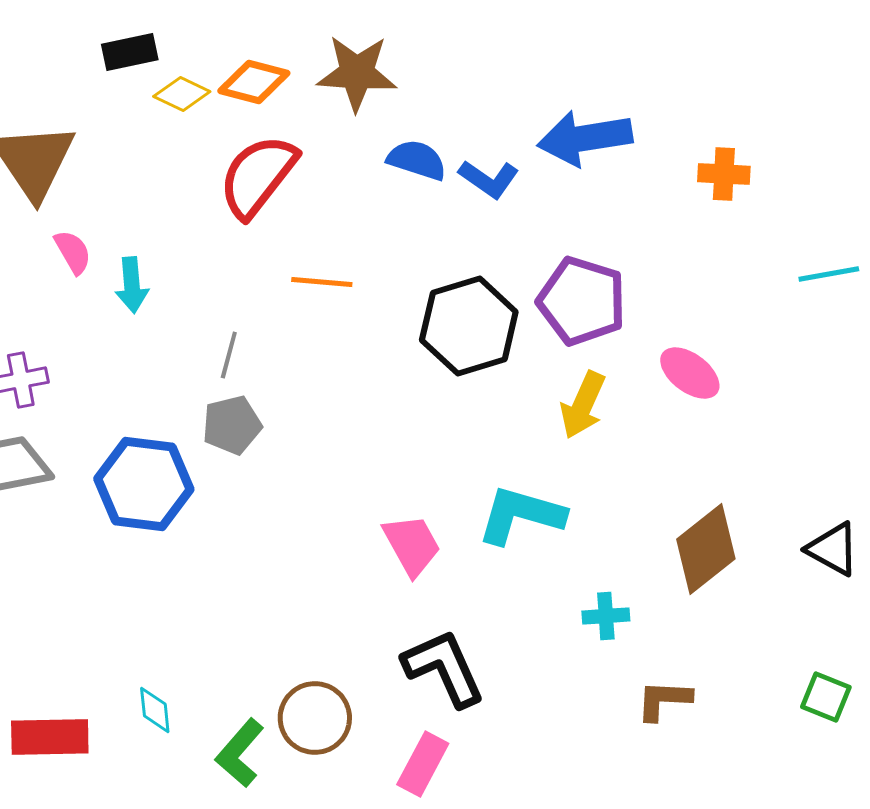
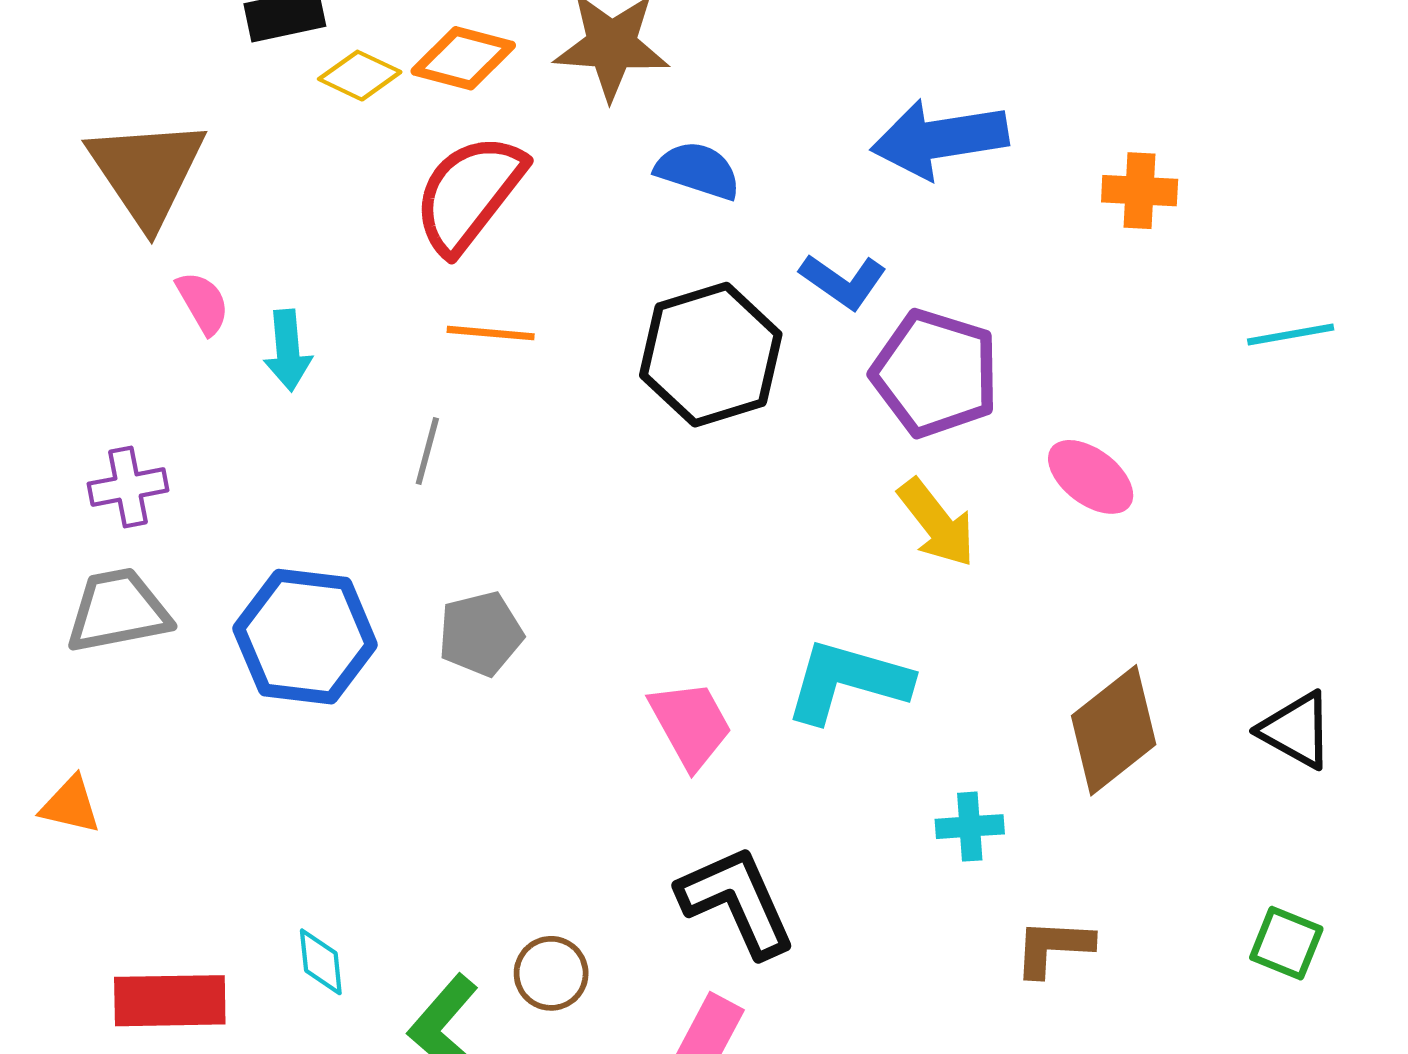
blue L-shape: (489, 179) -> (843, 281), moved
orange line: (322, 282) -> (491, 333), moved
black hexagon: (469, 326) -> (711, 355), moved
yellow arrow: (583, 405) -> (937, 523), turned -62
gray pentagon: (232, 425) -> (481, 634), moved
brown circle: (315, 718) -> (551, 973), size x0.7

